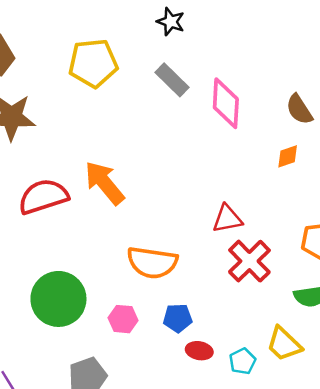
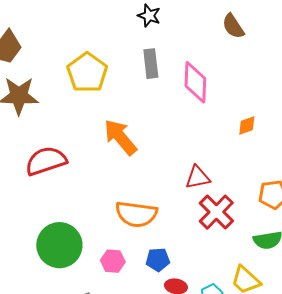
yellow pentagon: (93, 63) -> (87, 73), moved, turned -30
gray rectangle: (172, 80) -> (151, 64), turned 40
brown semicircle: (299, 109) -> (233, 26), moved
orange arrow: (104, 183) -> (120, 137), moved

